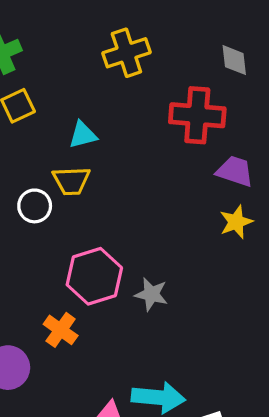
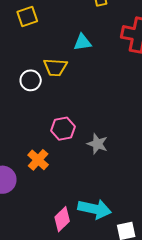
cyan triangle: (83, 135) -> (83, 42), moved
pink hexagon: (94, 276) -> (63, 129), size x0.7

